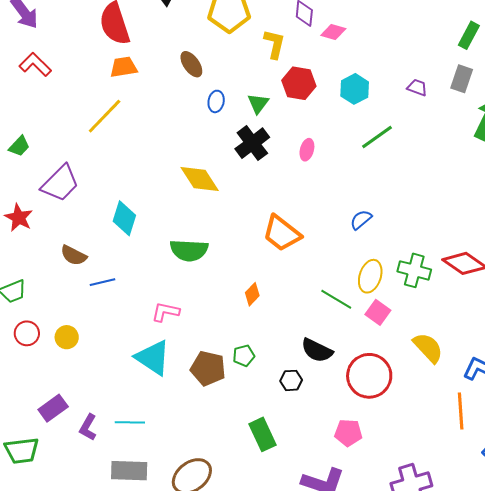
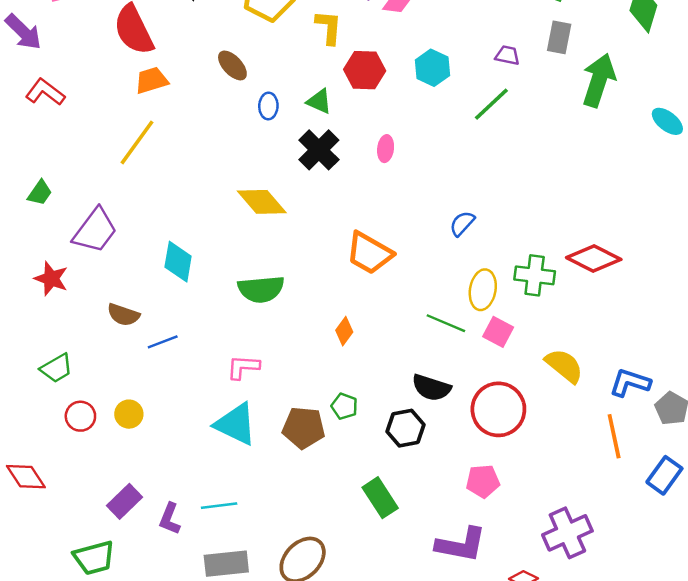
green triangle: (258, 103) -> (319, 101), turned -35
green line: (377, 137) -> (491, 104), moved
green pentagon: (244, 356) -> (344, 406), turned -30
black hexagon: (291, 380) -> (405, 428), size x1.4

